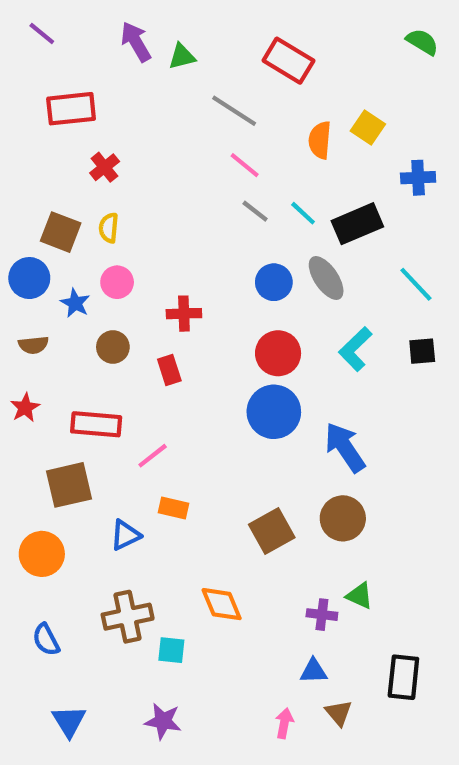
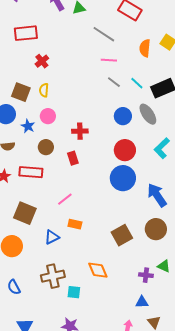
pink line: (245, 165) -> (109, 60), turned -35
red rectangle: (96, 424) -> (31, 172), moved
brown square: (69, 485) -> (25, 213), turned 35

